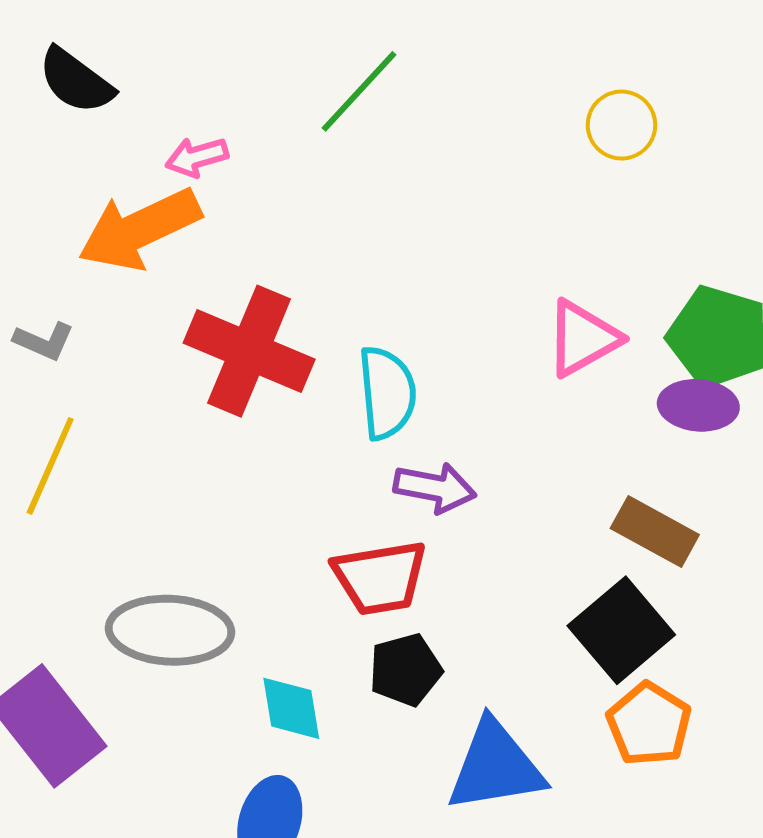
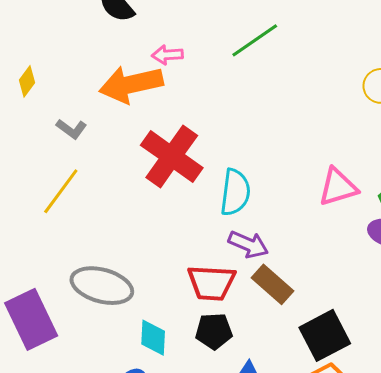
brown rectangle: (655, 532) -> (272, 284), moved

